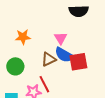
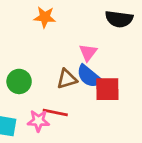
orange star: (23, 37) -> (45, 17), moved
red line: (44, 84) -> (55, 113), turned -60

